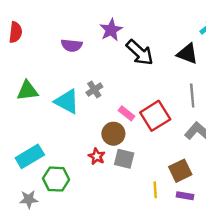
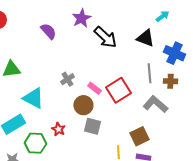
purple semicircle: (72, 45) -> (48, 31), turned -138
gray cross: (94, 90) -> (67, 79), moved
cyan triangle: (67, 101) -> (33, 98), moved
red star: (97, 156) -> (58, 129), moved

